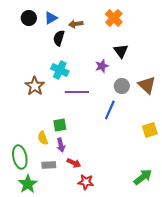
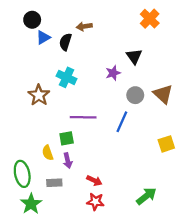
blue triangle: (51, 18) -> (43, 37), moved
orange cross: (114, 18) -> (150, 19), moved
purple line: (77, 92) -> (83, 117), moved
red arrow: (74, 163) -> (94, 181), moved
green arrow: (143, 177) -> (146, 196), moved

